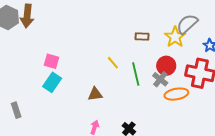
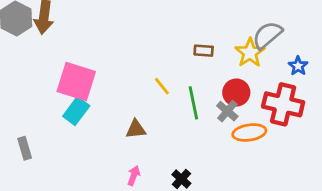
pink square: (52, 61) -> (76, 82), size x1.8

